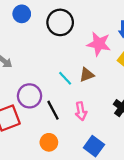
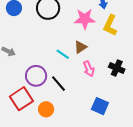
pink arrow: (81, 111) -> (89, 69), moved
orange circle: (49, 142) -> (46, 109), moved

